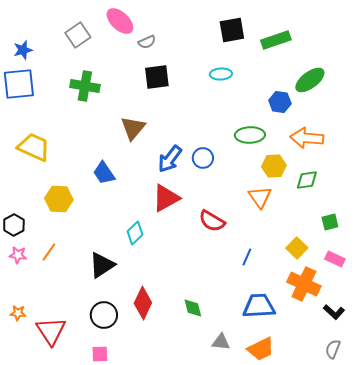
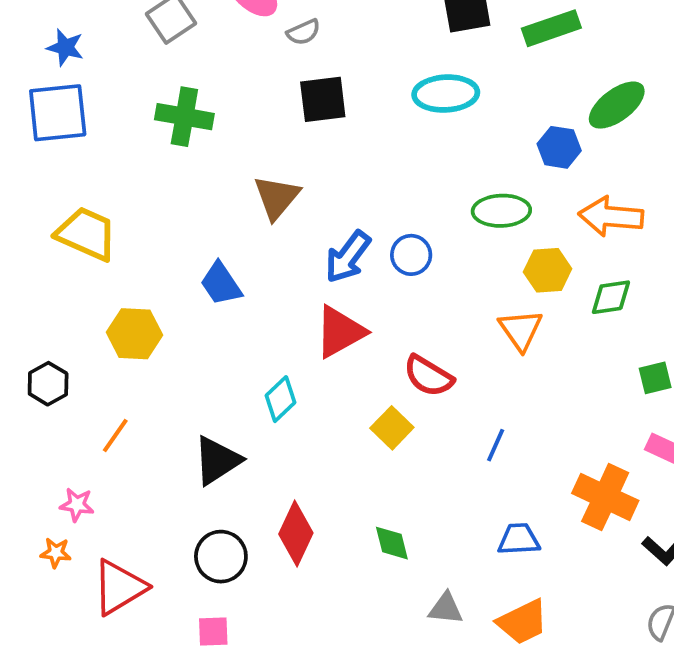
blue star: (23, 50) -> (65, 47), turned 30
cyan ellipse: (221, 74) -> (446, 94), size x1.5
yellow square: (297, 248) -> (392, 428), moved
pink star: (18, 255) -> (77, 505), moved
blue trapezoid: (259, 306) -> (519, 539), size x0.7
red triangle: (51, 331) -> (119, 587), turned 32

